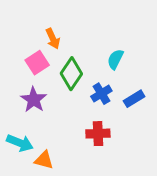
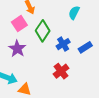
cyan semicircle: (115, 59) -> (74, 13), moved
red cross: (98, 134) -> (61, 71), turned -35

